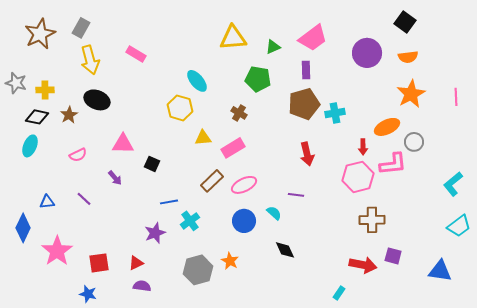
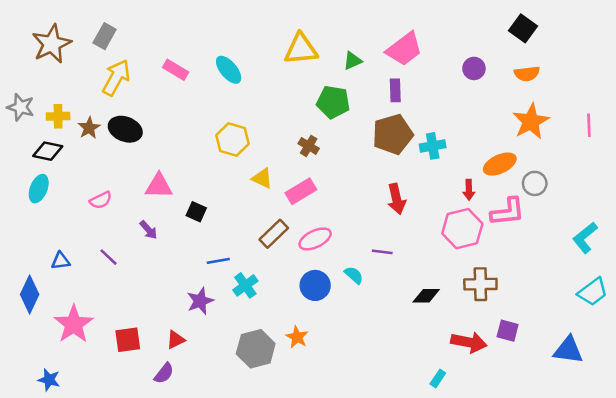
purple circle: (367, 53) -> (474, 68), size x0.6
yellow arrow: (90, 60) -> (116, 77), turned -136
cyan ellipse: (197, 81) -> (229, 70), moved
brown star: (69, 115) -> (89, 128), moved
yellow triangle: (203, 138) -> (262, 178), turned 30
black diamond: (285, 250) -> (426, 296), moved, turned -65
purple semicircle: (142, 286) -> (164, 373), moved, turned 120
blue star: (88, 294) -> (49, 380), moved

